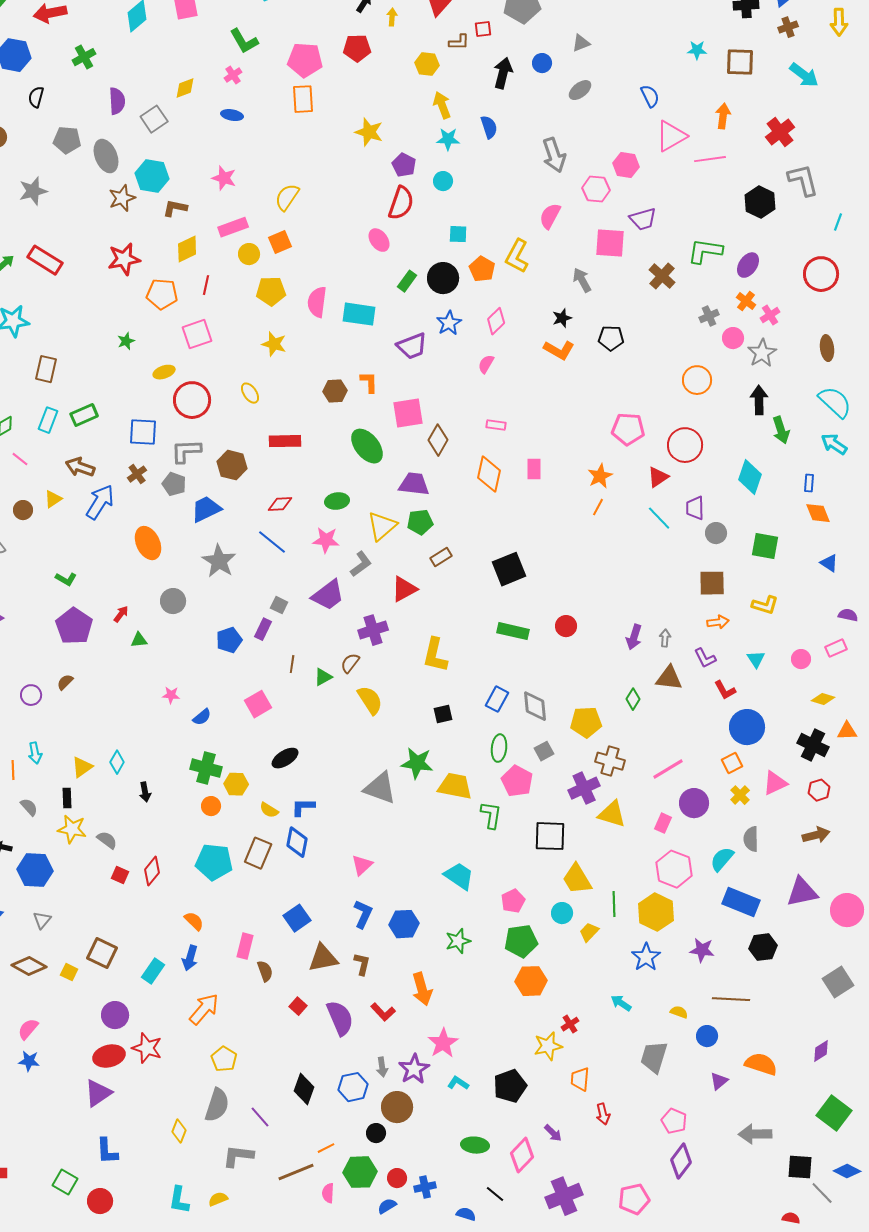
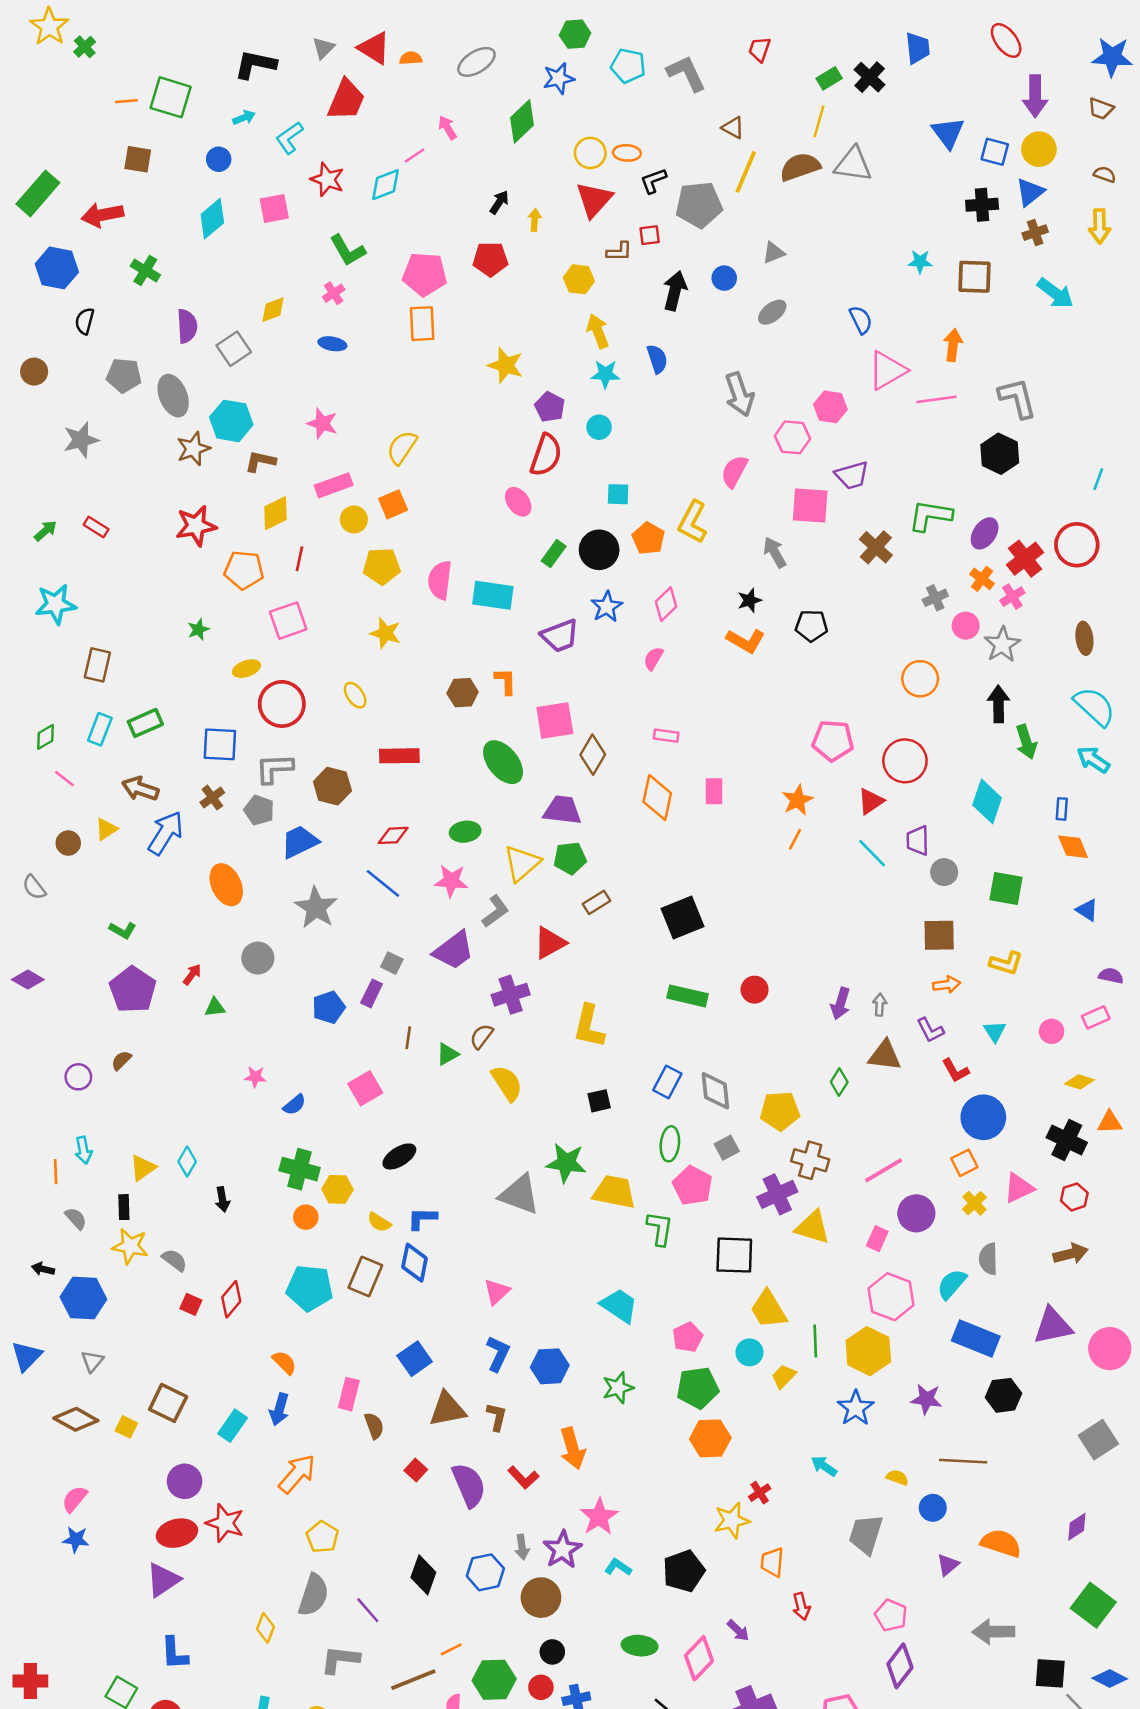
green cross: (84, 57) -> (145, 270), turned -30
red cross: (780, 132) -> (1025, 559), moved
gray L-shape: (803, 180) -> (1017, 398), moved
red rectangle: (45, 260) -> (96, 527), size x0.6
black circle: (376, 1133) -> (552, 1652), moved

